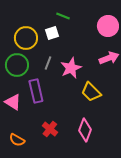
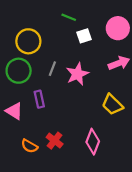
white square: (52, 33) -> (84, 36), moved
purple rectangle: (36, 91) -> (39, 99), size x0.7
yellow trapezoid: (91, 92) -> (112, 105), moved
orange semicircle: (17, 140) -> (29, 146), moved

